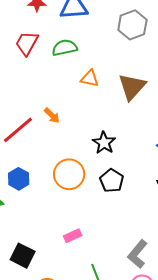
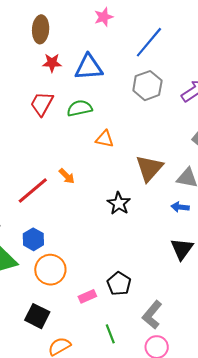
brown triangle: (132, 87) -> (149, 168), moved
orange circle: (69, 174) -> (50, 270), moved
black pentagon: (112, 181) -> (119, 284), moved

